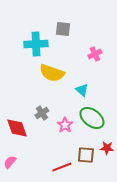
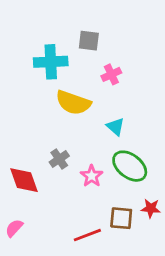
pink cross: (95, 54) -> (111, 74), moved

